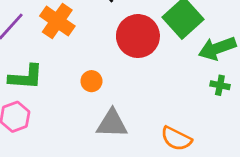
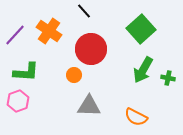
red circle: (138, 36) -> (91, 49), moved
green arrow: (217, 48) -> (143, 70), moved, turned -40

